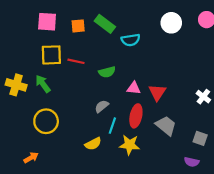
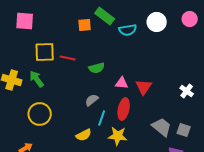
pink square: (47, 22) -> (25, 21), moved
green rectangle: (105, 24) -> (105, 16), moved
orange square: (78, 26) -> (85, 25), moved
cyan semicircle: (131, 40) -> (128, 30), moved
gray trapezoid: (166, 126) -> (162, 127), moved

